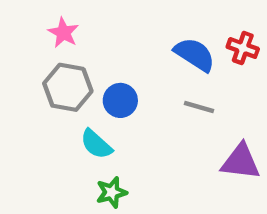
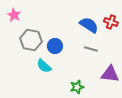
pink star: (63, 33) -> (14, 15), moved
green star: (112, 192) -> (77, 87), moved

